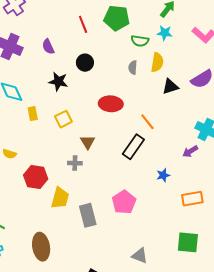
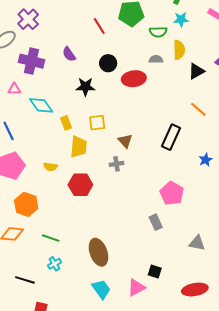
gray semicircle: (133, 67) -> (156, 59), turned 96
red ellipse: (111, 104) -> (134, 79), moved
yellow square: (63, 119) -> (97, 123), turned 30
orange line: (147, 122) -> (198, 109), moved
yellow trapezoid: (60, 198) -> (79, 147), moved
gray rectangle: (88, 215) -> (156, 222), moved, size x0.7

